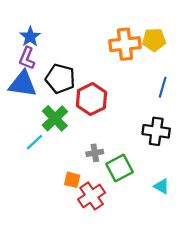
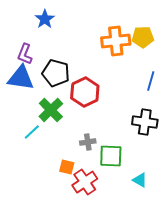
blue star: (30, 37) -> (45, 19), moved
green square: (120, 168) -> (111, 156), turned 30
cyan triangle: (162, 186) -> (140, 180), moved

